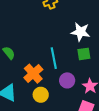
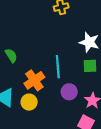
yellow circle: (41, 95) -> (29, 102), moved

